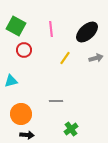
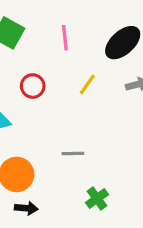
red circle: (24, 50) -> (33, 86), moved

